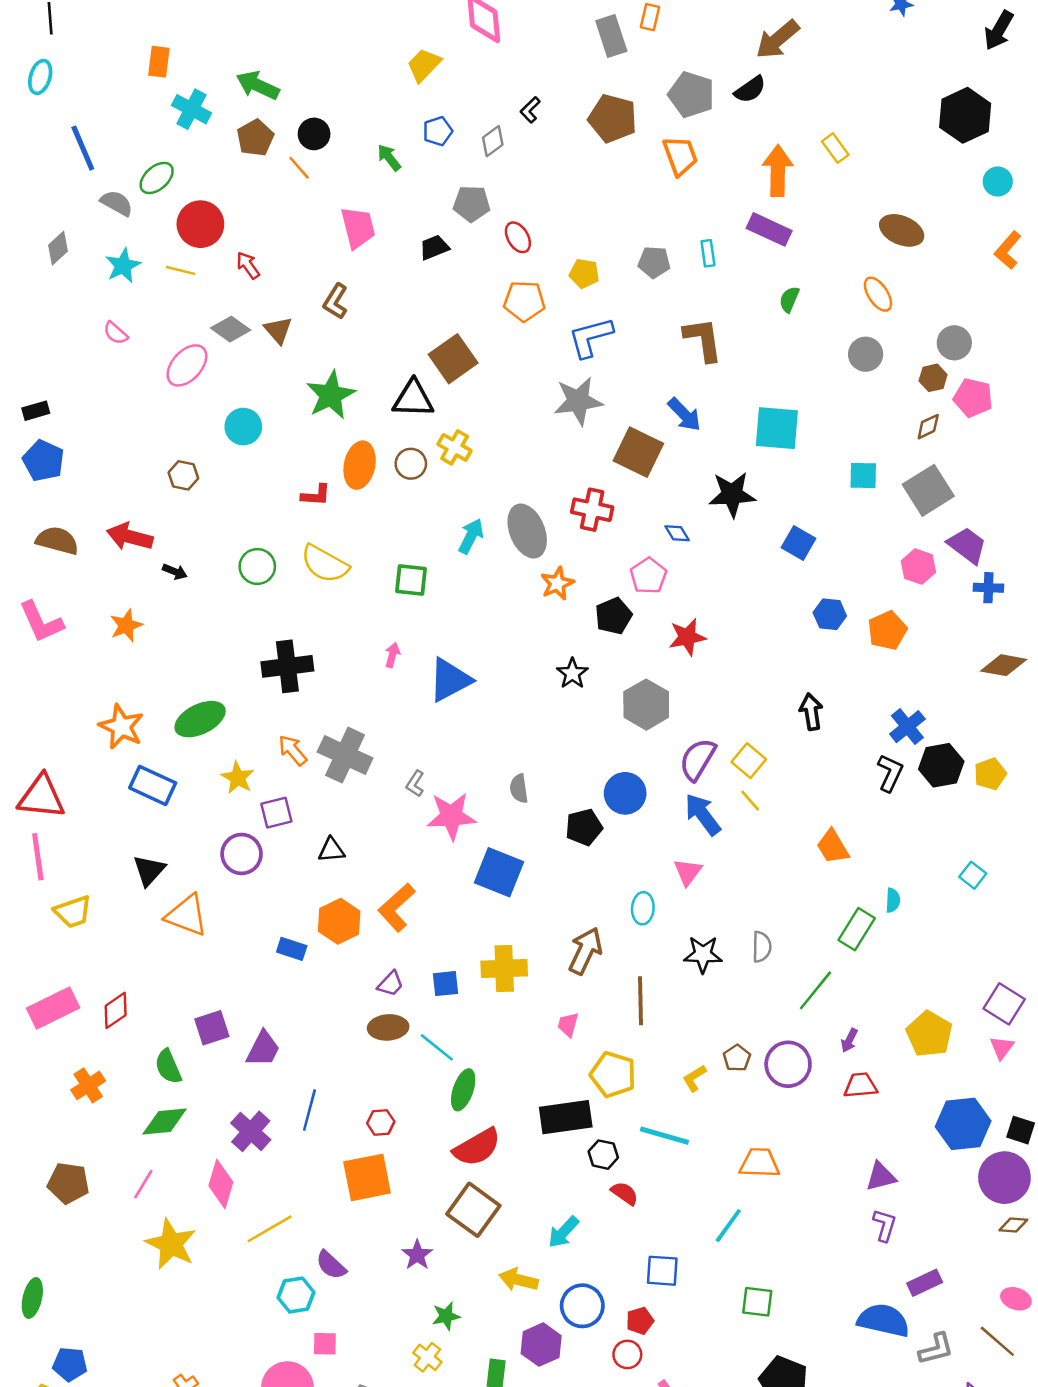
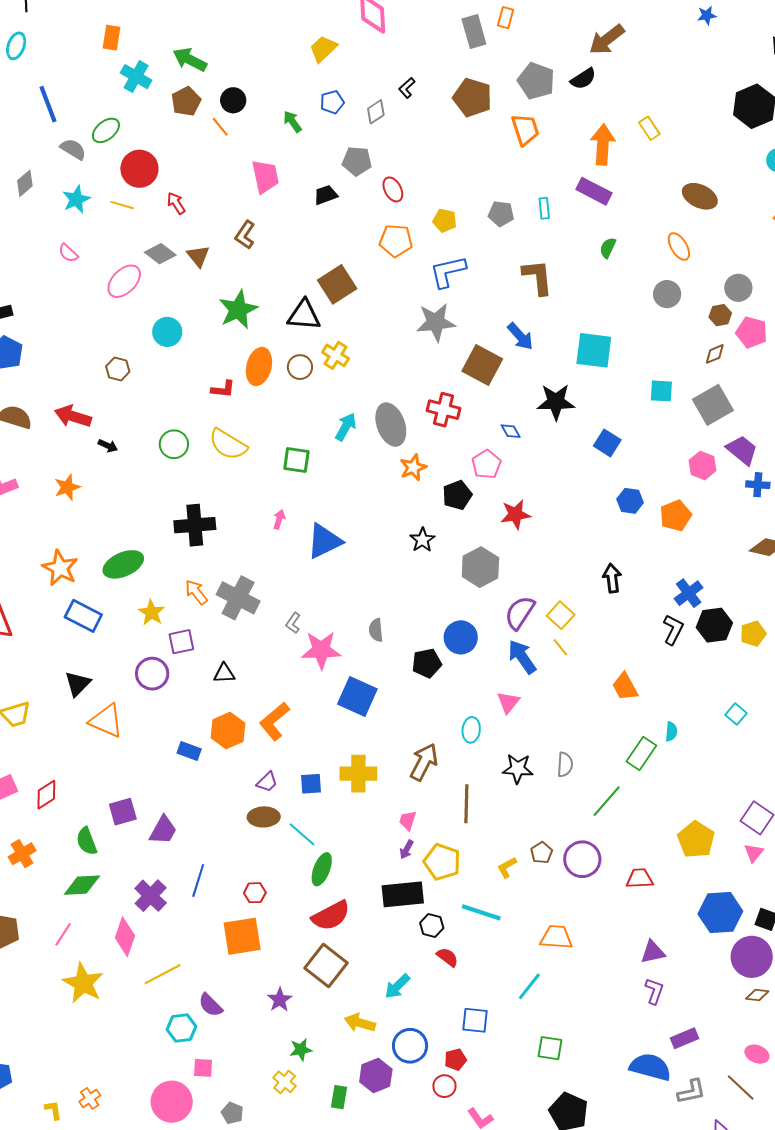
purple arrow: (849, 1040) -> (407, 849), moved

